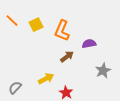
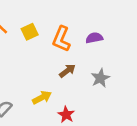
purple semicircle: (89, 44) -> (94, 38), moved
gray star: (103, 71) -> (100, 78), moved

